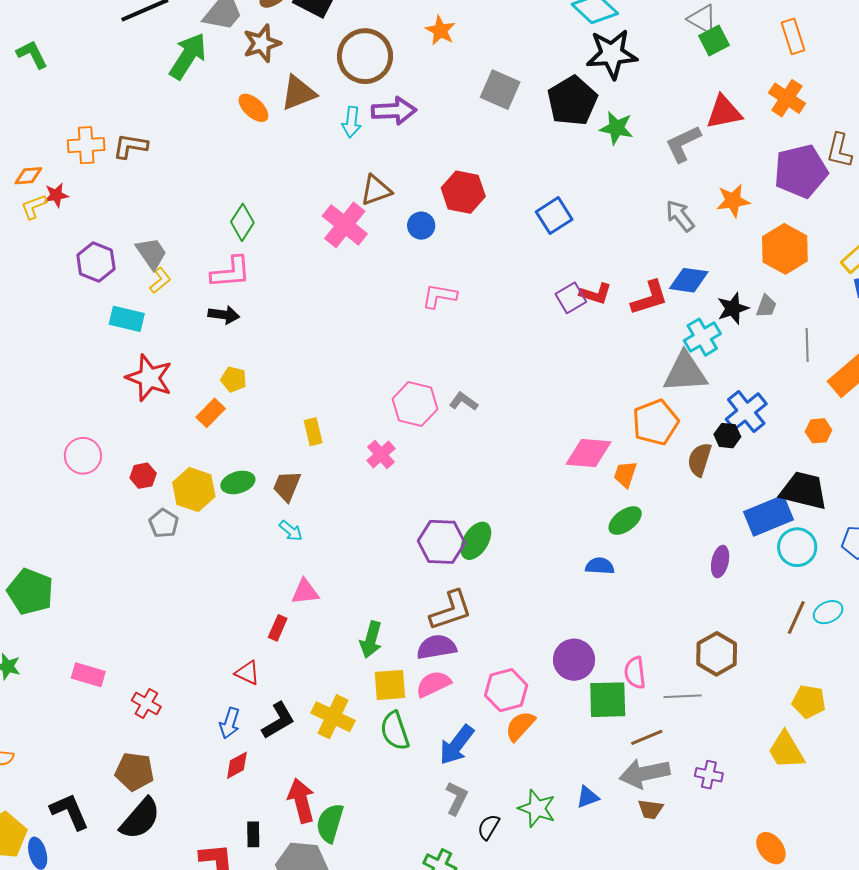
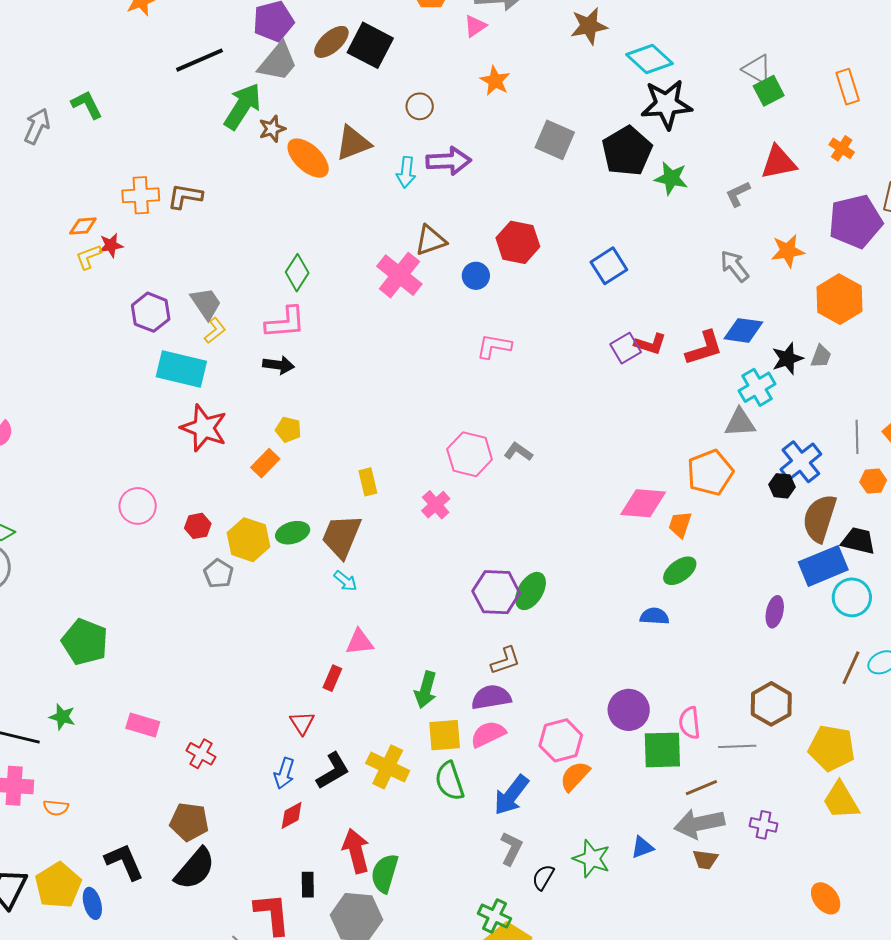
brown star: (262, 43) -> (272, 129), moved, size x0.7
brown circle: (365, 56) -> (420, 106), size x0.5
orange cross: (787, 98) -> (842, 148), size x0.7
orange ellipse: (253, 108) -> (308, 158), size x1.4
gray L-shape: (683, 144) -> (738, 194), size x0.7
cyan rectangle: (127, 319) -> (181, 369), size x1.4
gray line: (807, 345) -> (857, 437), moved
gray triangle: (685, 372) -> (740, 423), size x0.7
brown semicircle: (699, 460) -> (820, 518), moved, size x1.4
brown trapezoid: (287, 486) -> (341, 536), size x1.4
black trapezoid: (804, 491) -> (858, 541), size x0.7
brown L-shape: (451, 610) -> (505, 661), size x0.7
red triangle: (247, 673) -> (302, 723), turned 32
yellow pentagon: (809, 701) -> (832, 748), moved, size x1.4

